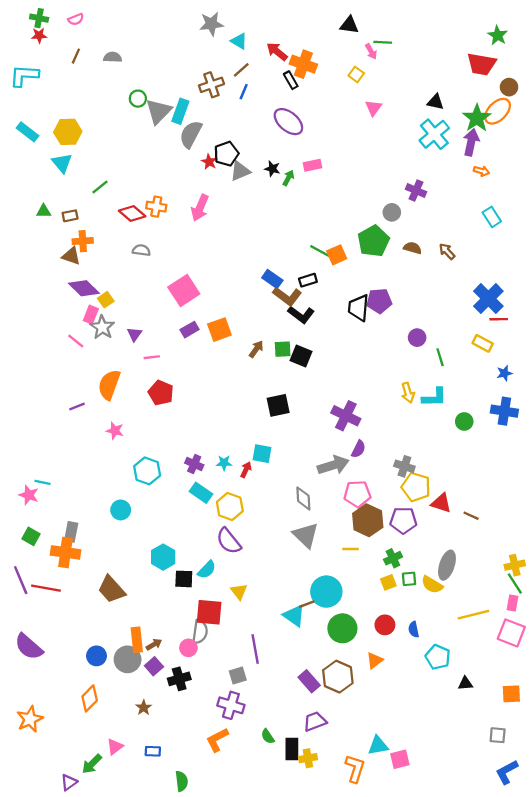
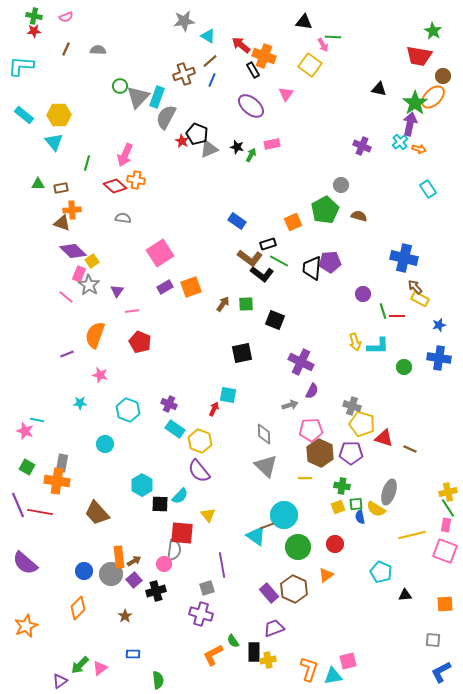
yellow square: (356, 74) -> (310, 65), size x1.6
pink triangle: (373, 108) -> (286, 94), moved
cyan cross: (434, 134) -> (400, 142), moved, size x0.6
black pentagon: (226, 154) -> (197, 134), turned -30
green line: (100, 187) -> (87, 163), turned -35
purple cross: (416, 191) -> (362, 146), moved
pink arrow: (200, 208) -> (125, 155), moved
green line: (321, 251) -> (279, 261), moved
brown arrow: (447, 251) -> (415, 287), moved
blue rectangle: (272, 279) -> (237, 221), moved
blue cross: (488, 299) -> (404, 258), moved, turned -32
red line: (499, 319) -> (397, 316), moved
black square: (301, 356) -> (275, 320), moved
cyan star: (224, 463) -> (80, 403), moved
gray arrow: (333, 465) -> (290, 405), size x0.6
green cross: (393, 558) -> (342, 486), turned 35
blue semicircle: (414, 629) -> (360, 517), moved
orange L-shape: (217, 740) -> (213, 655), moved
cyan triangle: (378, 746) -> (333, 676), moved
pink triangle: (115, 747) -> (100, 668), moved

